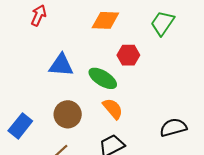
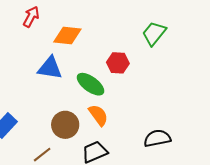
orange diamond: (105, 20) -> (67, 36), moved
brown circle: (68, 114) -> (65, 125), moved

